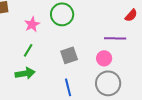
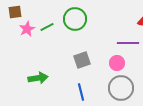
pink star: (32, 24) -> (27, 29), moved
green line: (28, 50) -> (47, 27), moved, turned 32

